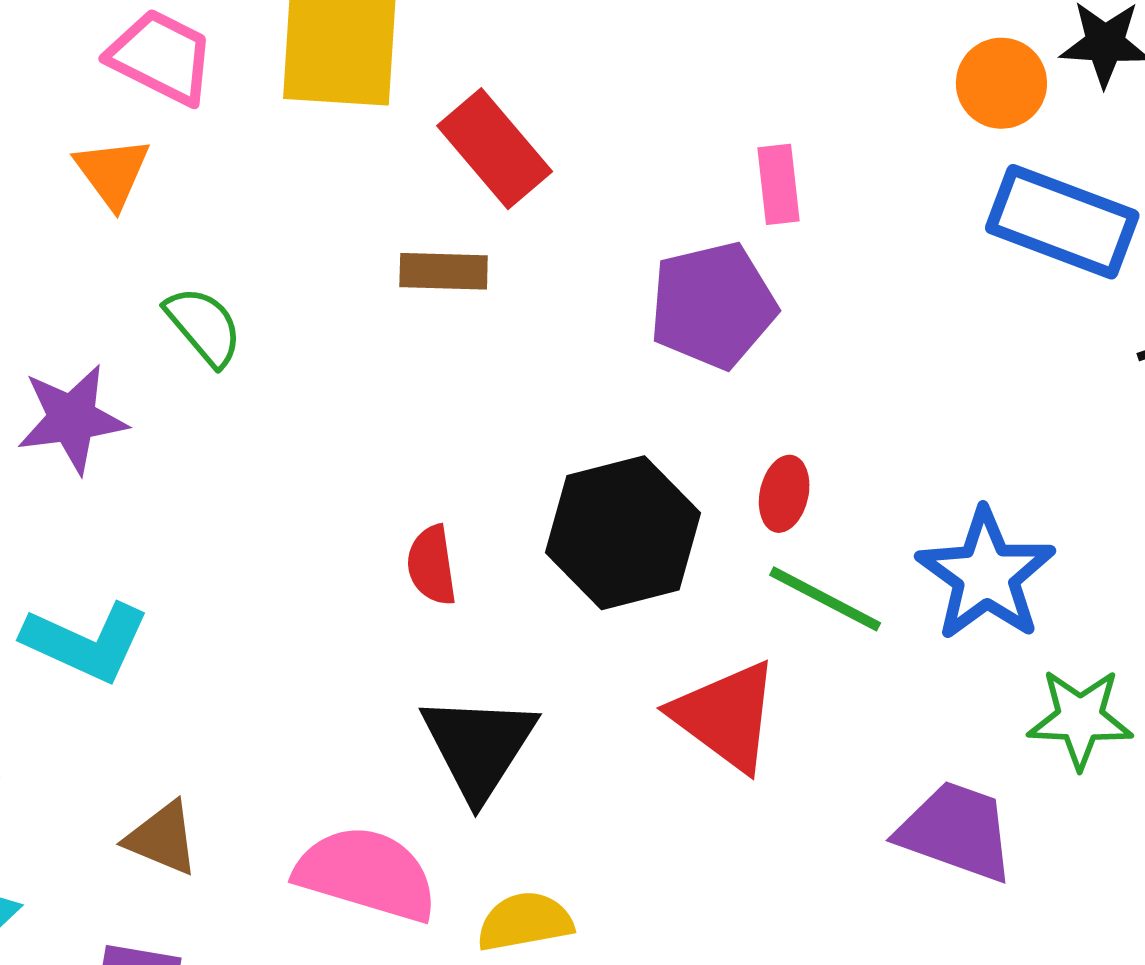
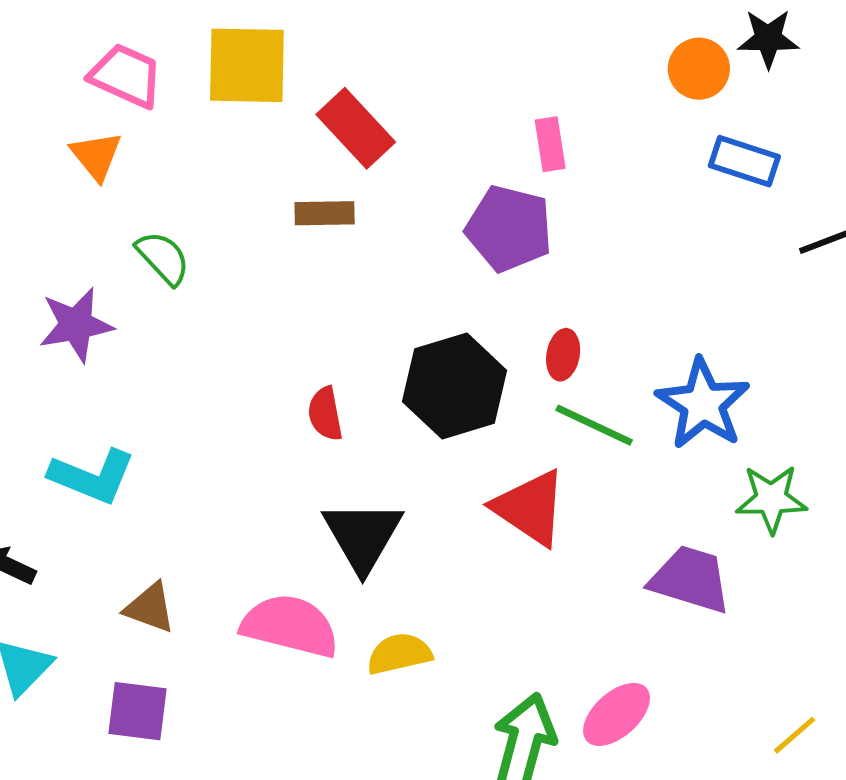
blue rectangle: (1062, 222) -> (744, 161), size x0.7
purple pentagon: (713, 305) -> (509, 228), turned 30

